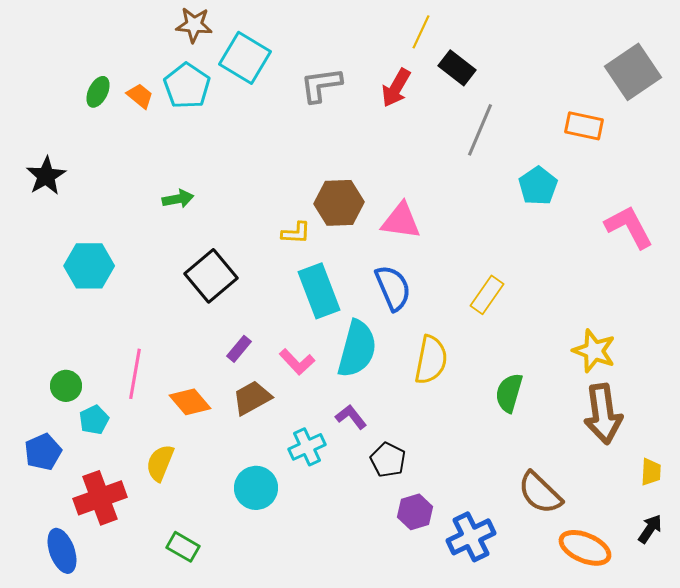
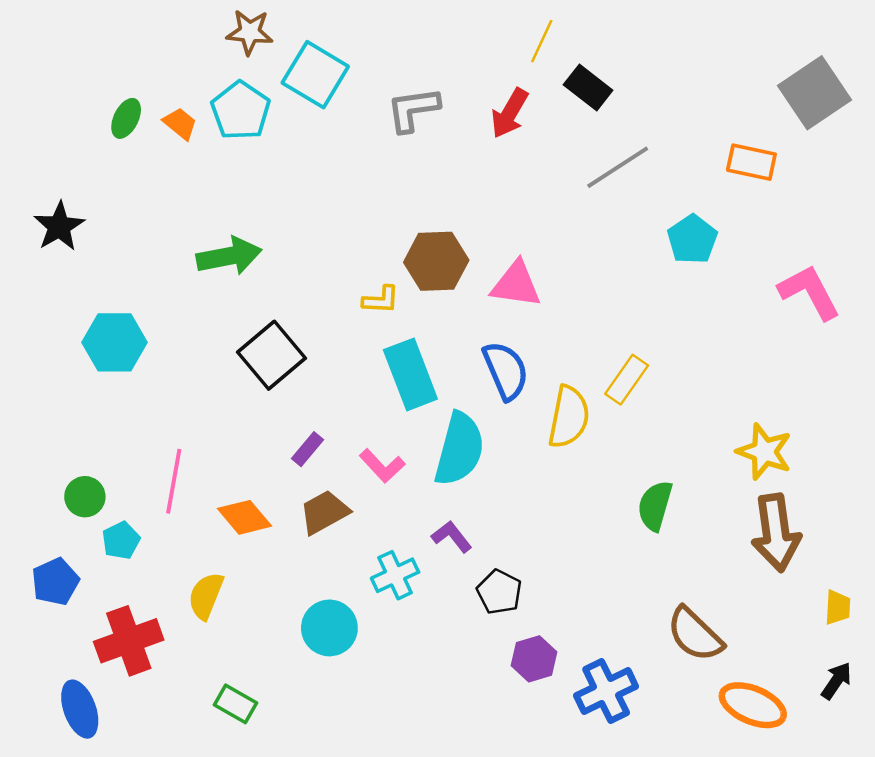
gray line: (480, 130) -> (618, 167), turned 34
green arrow: (178, 199) -> (229, 256), size x1.6
yellow semicircle: (431, 360) -> (569, 417), moved

